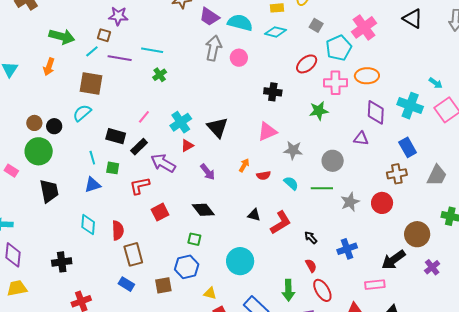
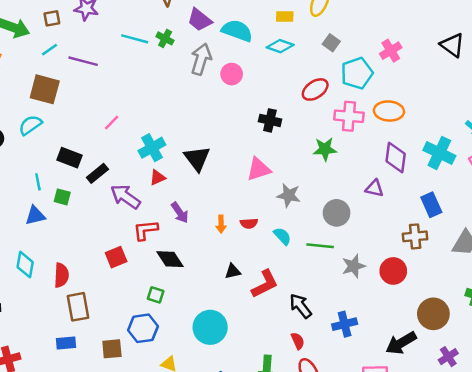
pink cross: (364, 27) -> (391, 51), size x0.7
brown square: (104, 35) -> (52, 18), moved, turned -32
cyan line: (152, 50) -> (135, 39), moved
green cross: (160, 75) -> (165, 38), moved, turned -32
pink line: (144, 117) -> (112, 122), moved
orange arrow: (244, 165) -> (221, 224), moved, turned 144
red L-shape: (140, 186) -> (146, 230), moved
black triangle: (254, 215) -> (233, 271), turned -32
black arrow: (311, 238) -> (301, 306), size x1.5
blue rectangle: (126, 284) -> (66, 343), turned -42

